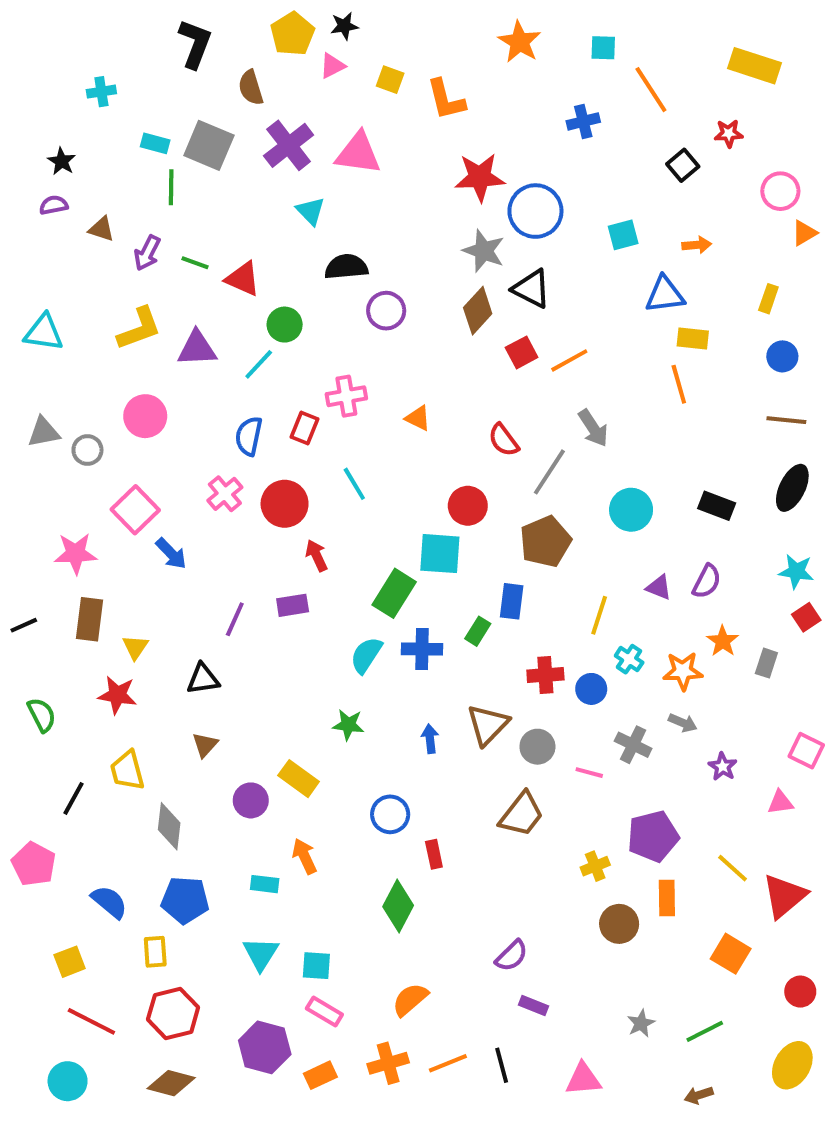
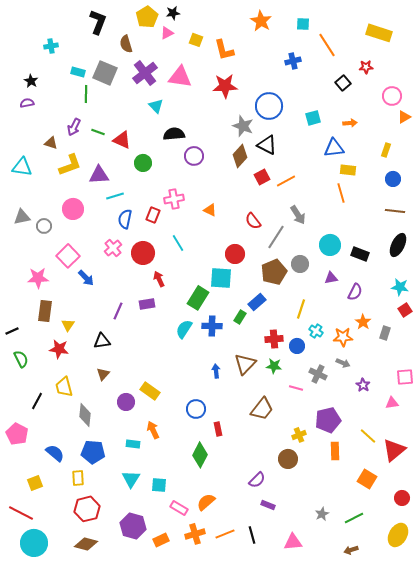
red star: (480, 177) -> (225, 86), moved
brown triangle: (101, 229) -> (51, 143), moved
cyan line: (259, 364) -> (115, 196), moved, turned 30
cyan circle: (631, 510) -> (330, 245), moved
purple triangle: (659, 587) -> (331, 278), moved, turned -32
blue rectangle: (512, 601) -> (257, 302), turned 42
black line: (24, 625) -> (12, 331), moved
green star: (348, 725) -> (274, 366), moved
gray circle: (537, 747) -> (300, 264), moved
pink square: (806, 751) -> (405, 377), turned -30
brown circle: (619, 924) -> (288, 459), moved
pink rectangle: (324, 1011) -> (179, 508), moved
red line: (91, 1021) -> (21, 513), moved
cyan circle: (68, 1081) -> (34, 543), size x1.4

